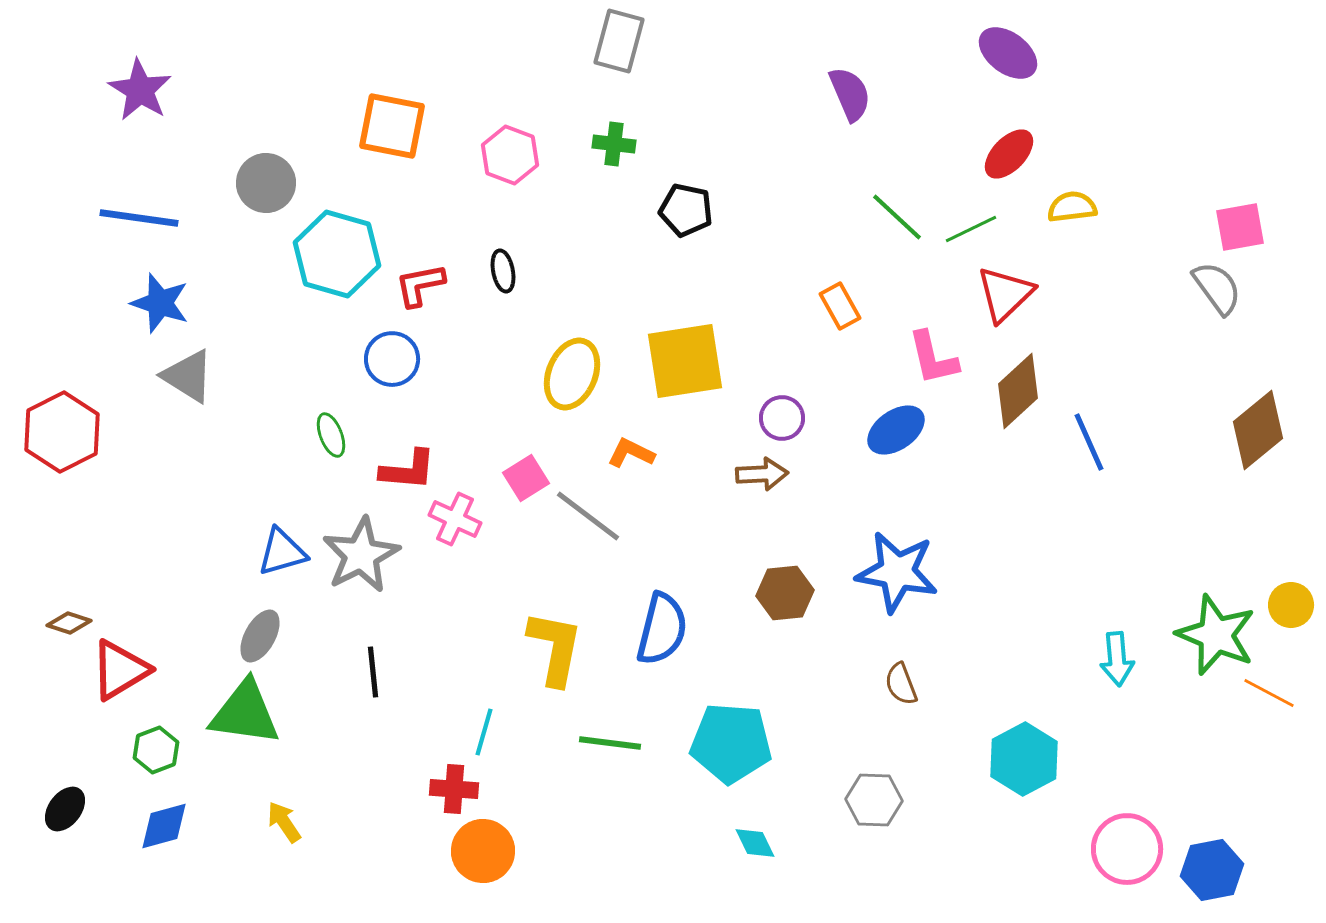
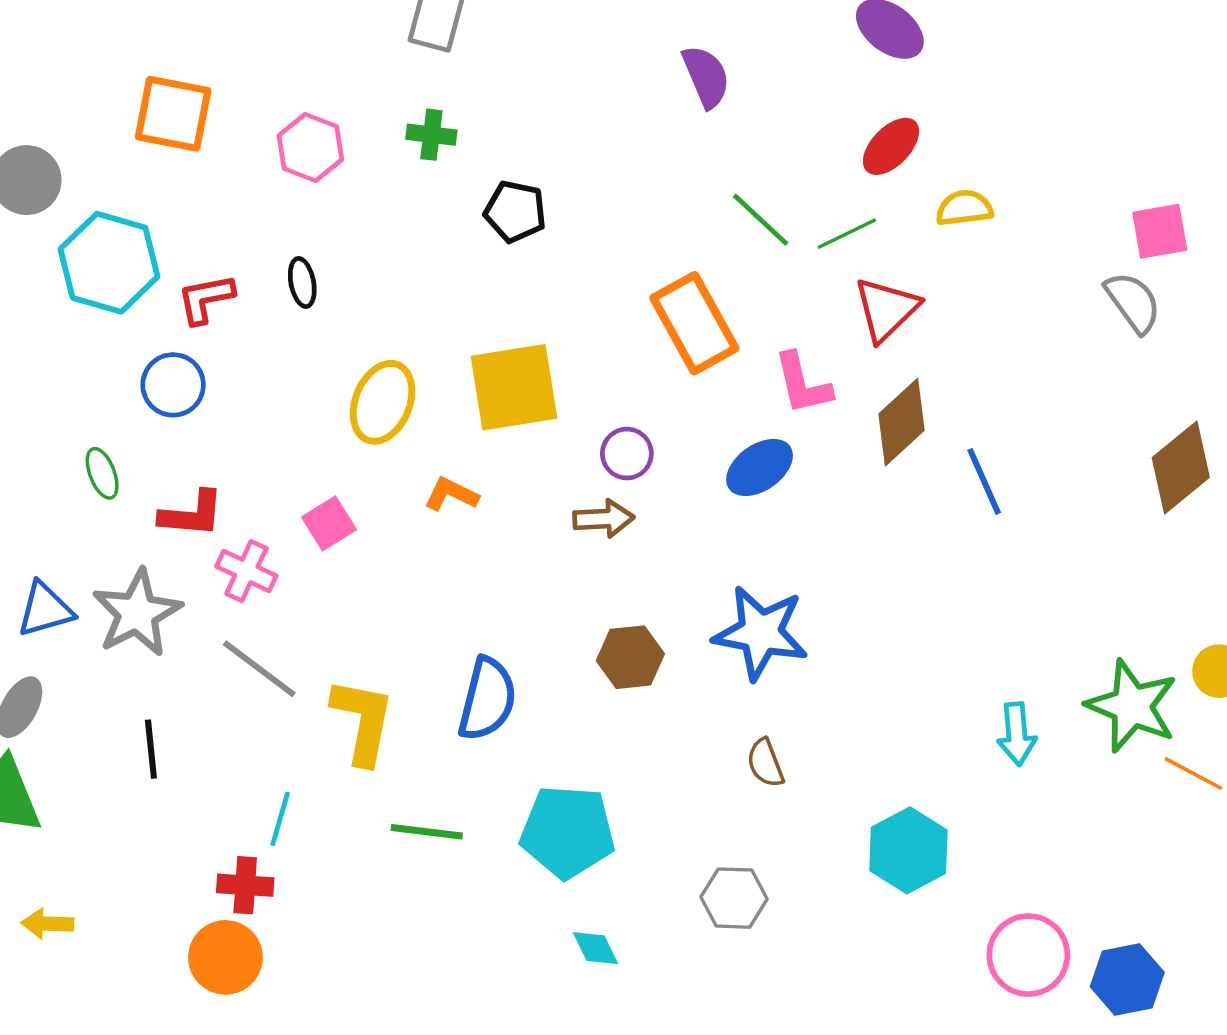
orange rectangle: (840, 306) -> (694, 323), size x1.8
gray line: (588, 516) -> (259, 669), moved
yellow arrow: (284, 822) -> (47, 924), turned -54
orange circle: (483, 851) -> (225, 957), moved

